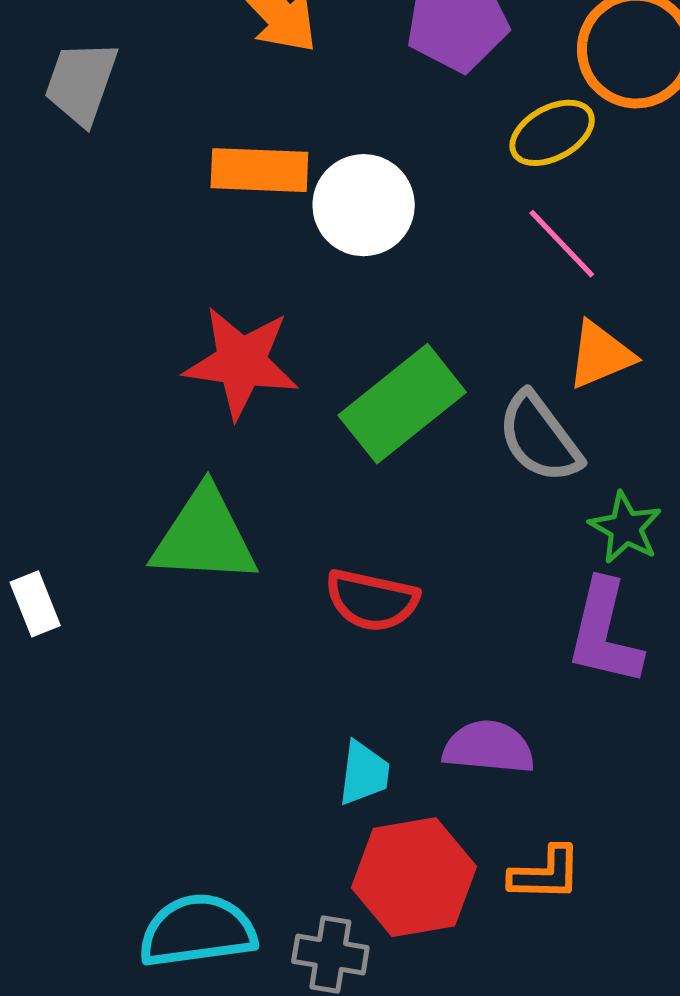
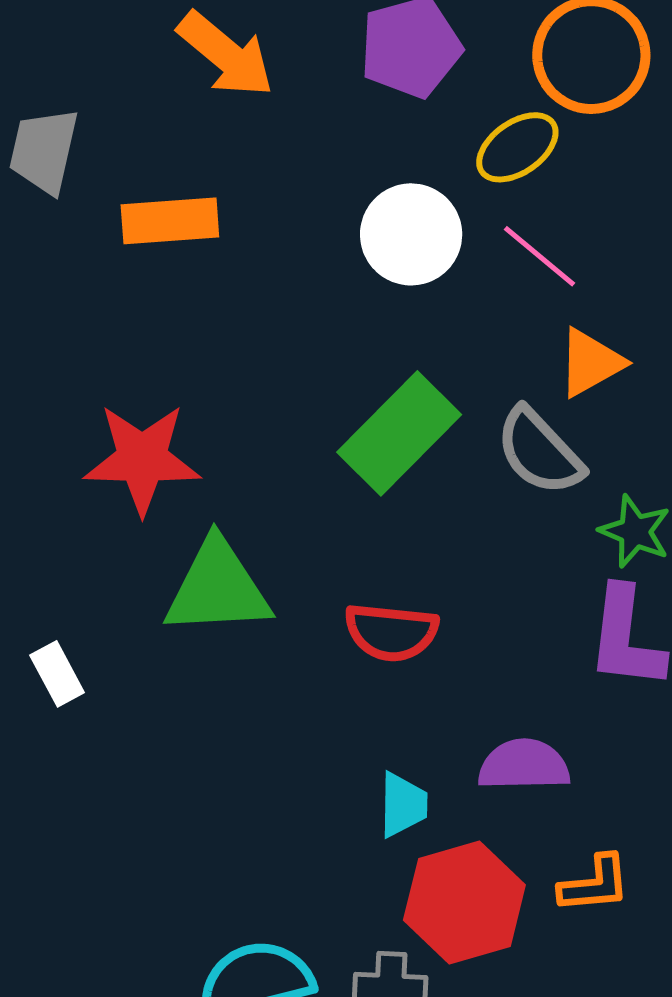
orange rectangle: (259, 170) -> (170, 221), moved
white circle: (364, 205) -> (411, 234), moved
red star: (241, 362) -> (142, 459), moved

